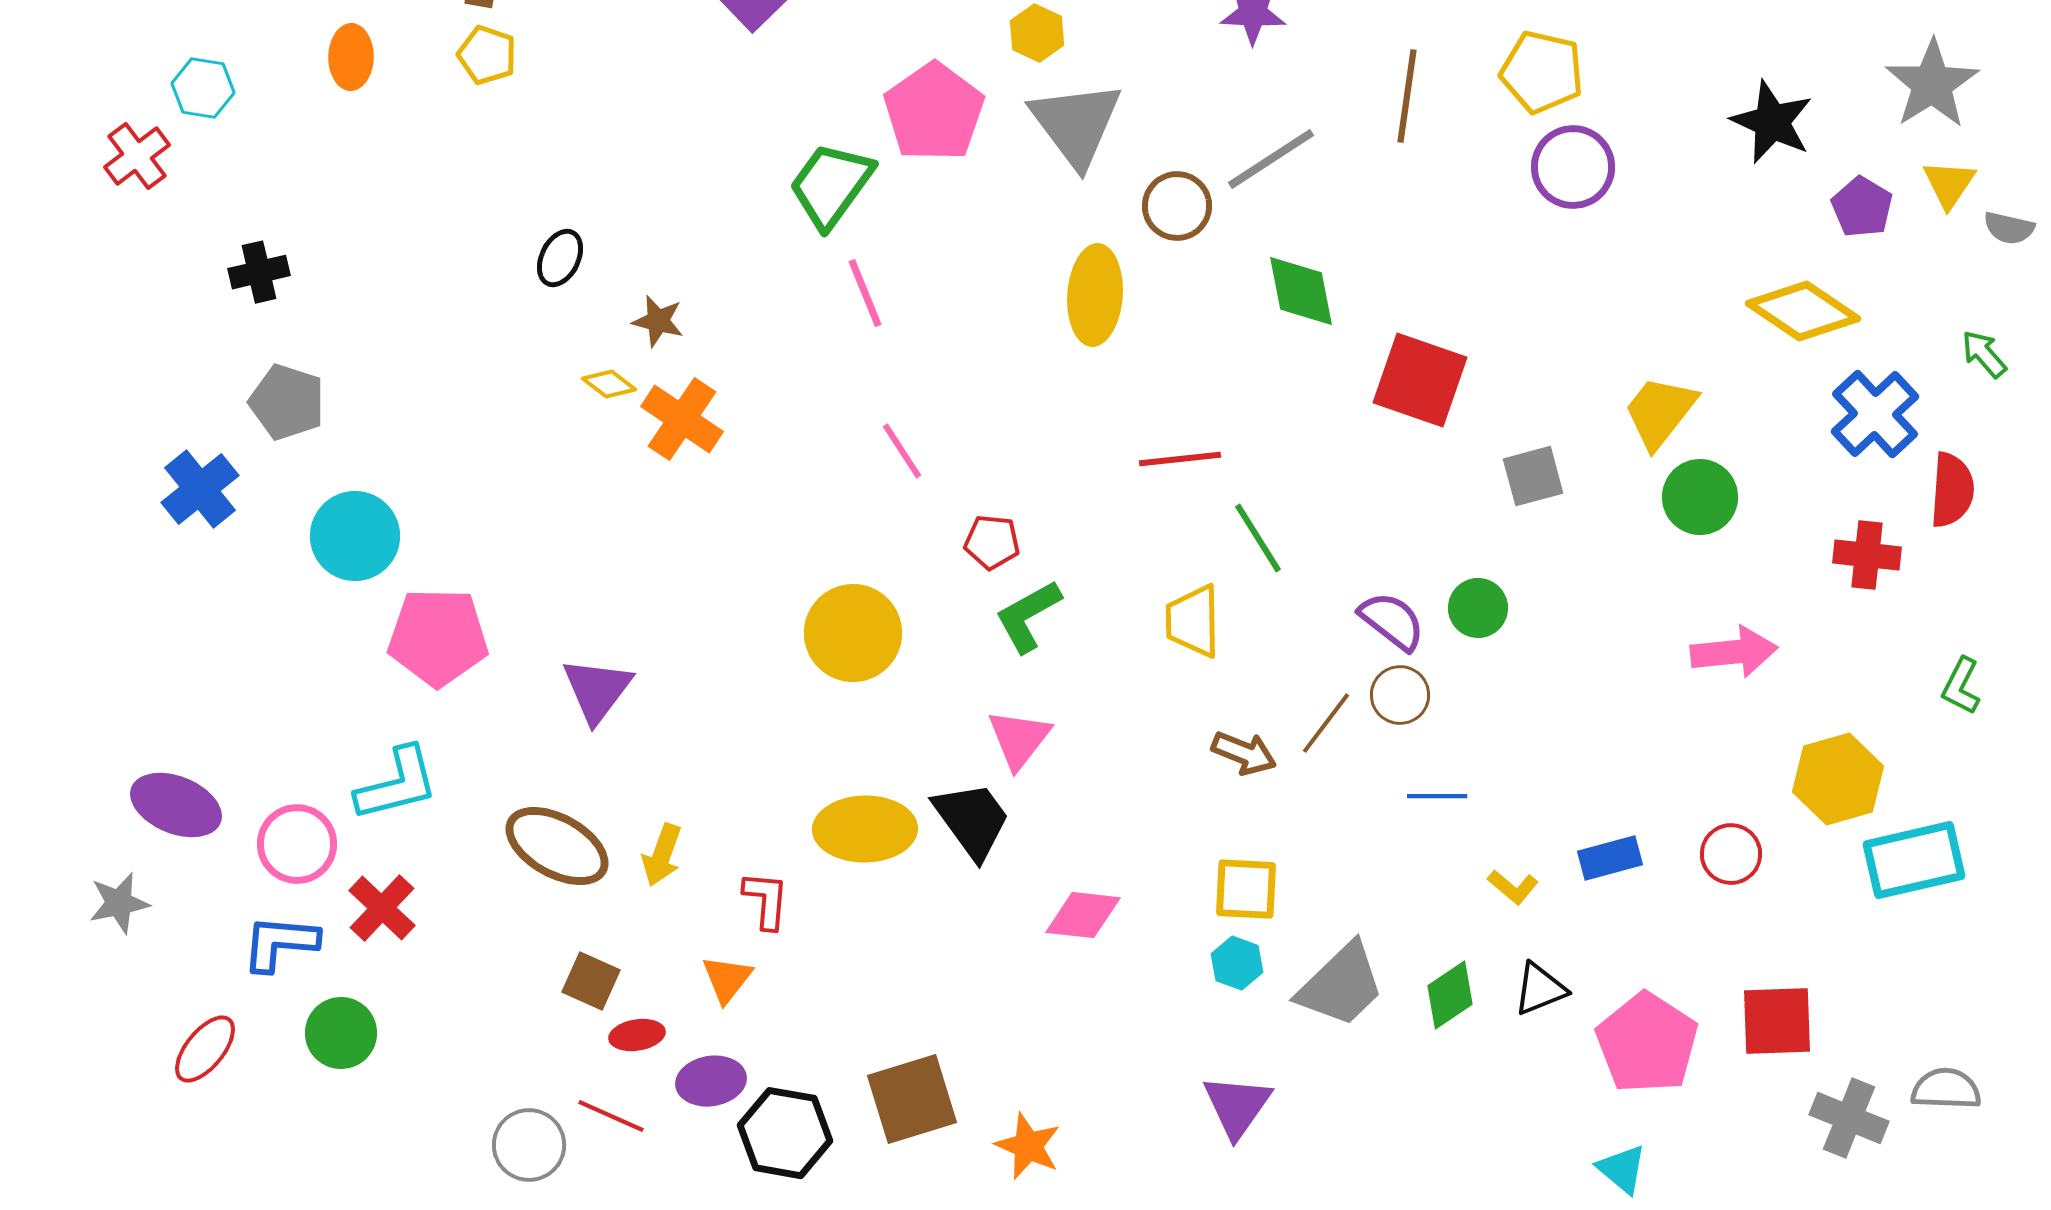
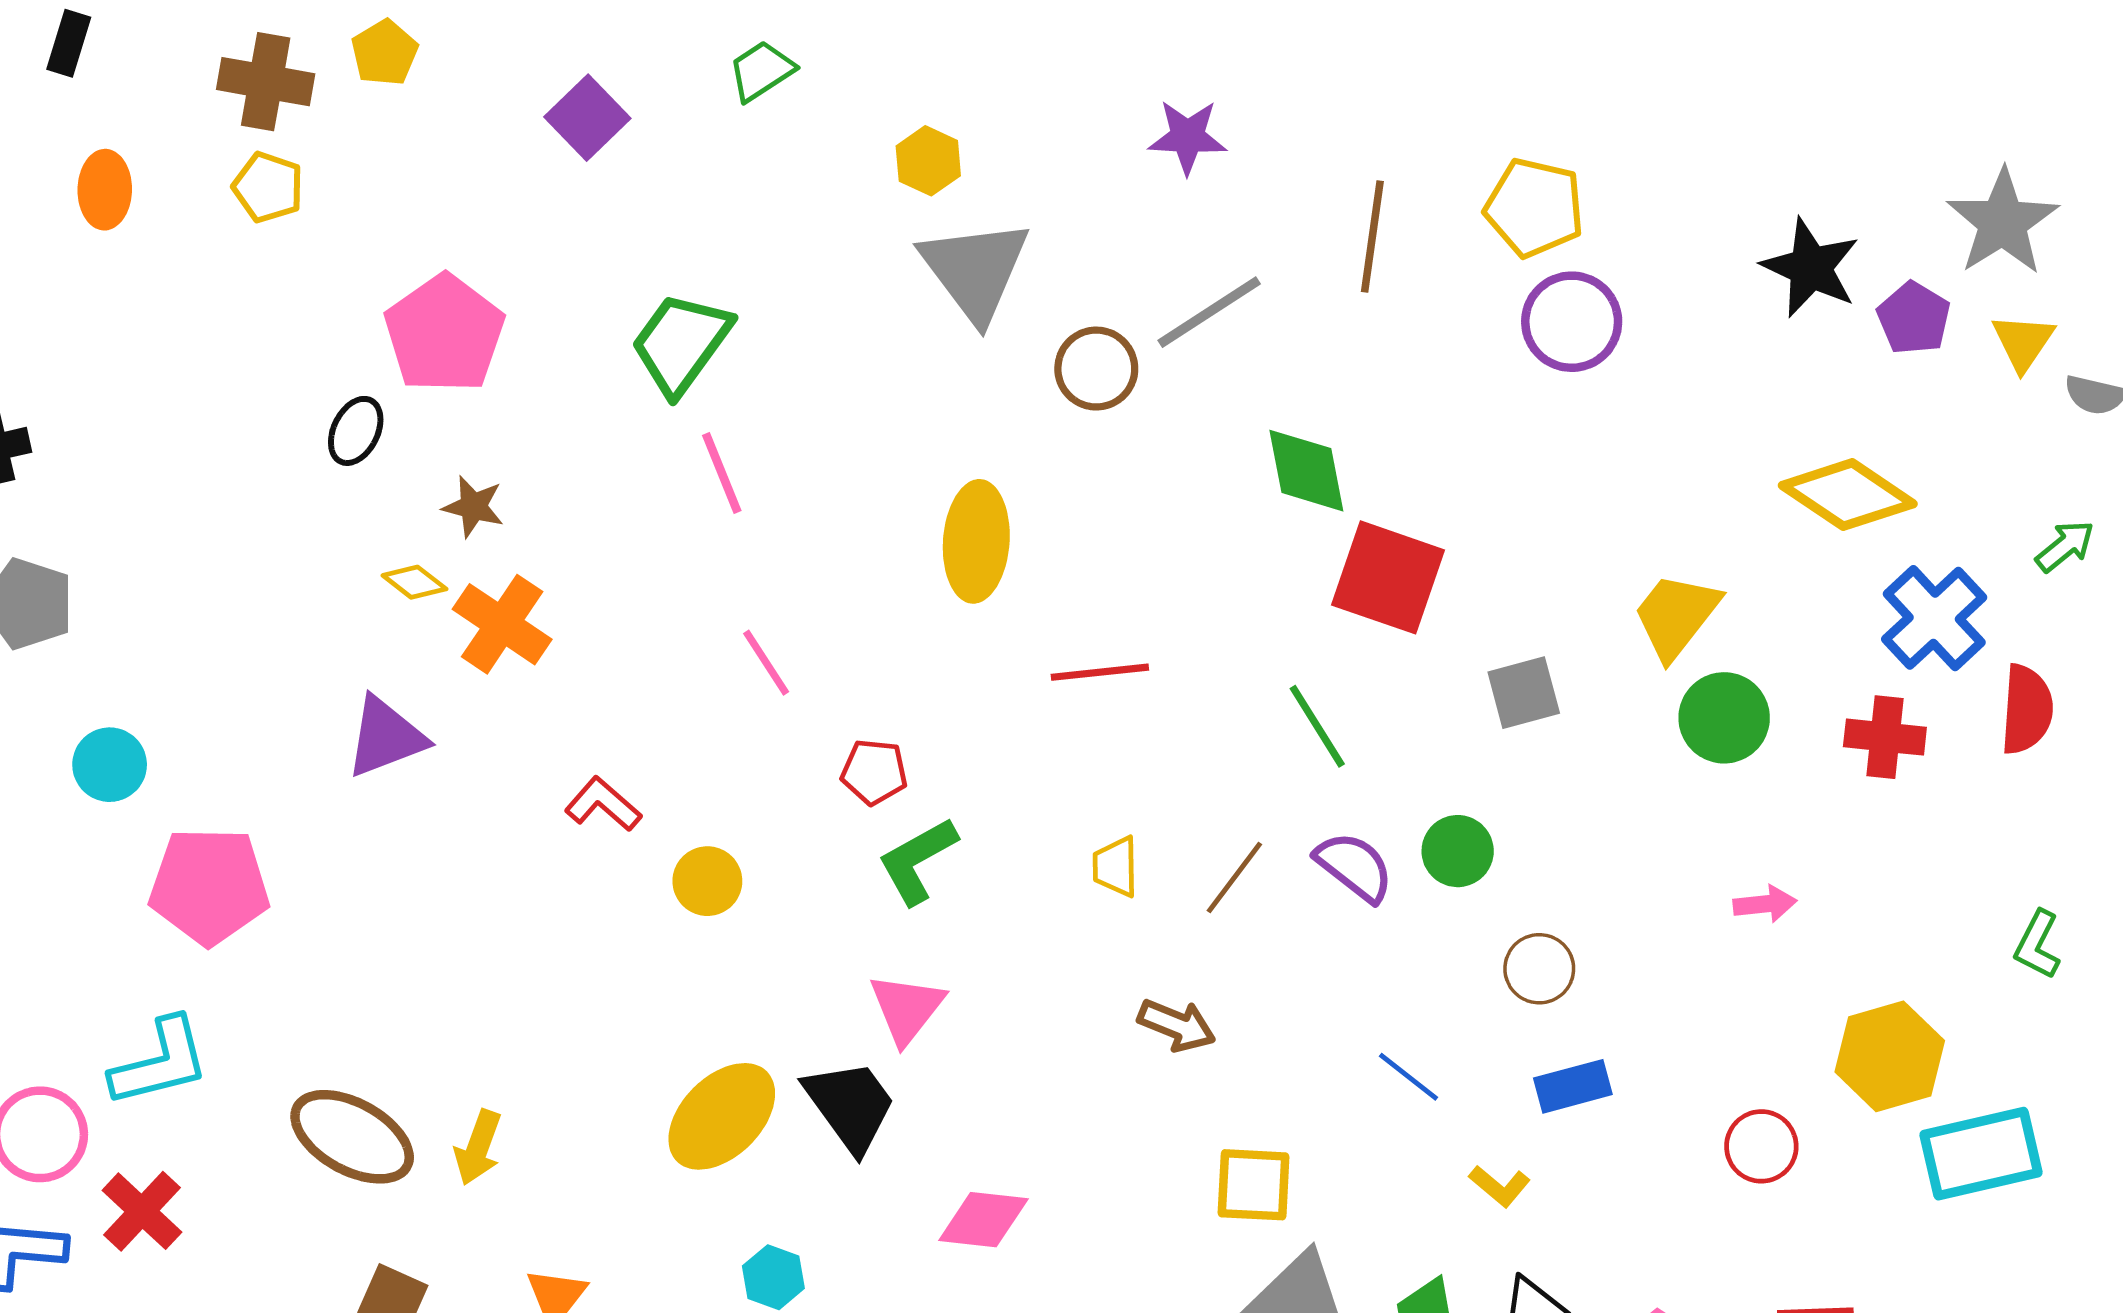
pink pentagon: (934, 112) -> (444, 334), moved
purple pentagon: (1862, 207) -> (1914, 318), moved
green diamond: (1301, 291) -> (1306, 471), moved
yellow ellipse: (1095, 295) -> (976, 541), moved
green arrow: (1984, 354) -> (2065, 546), turned 92
cyan circle: (355, 536) -> (110, 765), size x0.7
green line: (1258, 538) -> (1317, 726), moved
red cross: (1867, 555) -> (1885, 737), moved
yellow trapezoid: (1193, 621) -> (1116, 867), size x0.7
yellow circle: (853, 633) -> (707, 881), size x0.6
pink arrow: (1734, 652) -> (1765, 904), size x0.6
purple triangle: (597, 690) -> (386, 737), moved, turned 32
brown circle: (1400, 695) -> (1539, 969), moved
brown line: (1326, 723) -> (1234, 877), moved
blue line: (1437, 796) -> (1408, 1077), turned 38
yellow ellipse: (865, 829) -> (722, 1116), turned -44
blue rectangle: (1610, 858) -> (1573, 1086), moved
yellow square: (1246, 889) -> (1254, 1185), moved
red L-shape: (766, 900) -> (603, 804), moved, turned -54
cyan hexagon: (1237, 963) -> (773, 1277), moved

